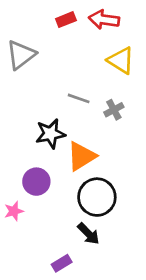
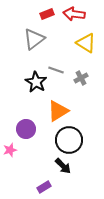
gray triangle: (21, 55) -> (34, 39), moved
black star: (50, 134) -> (36, 82), moved, turned -30

